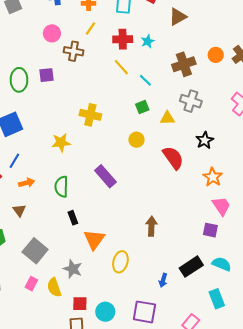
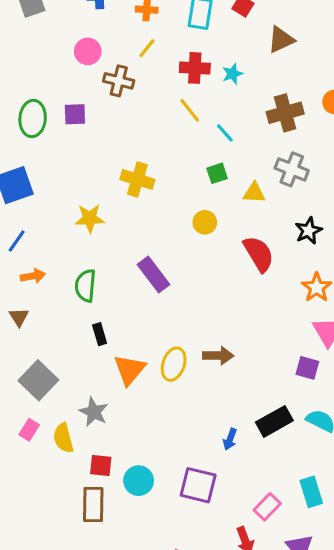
brown arrow: (151, 226) -> (218, 356), turned 84
yellow ellipse: (120, 262) -> (174, 364), moved
cyan rectangle: (217, 299) -> (311, 492), moved

